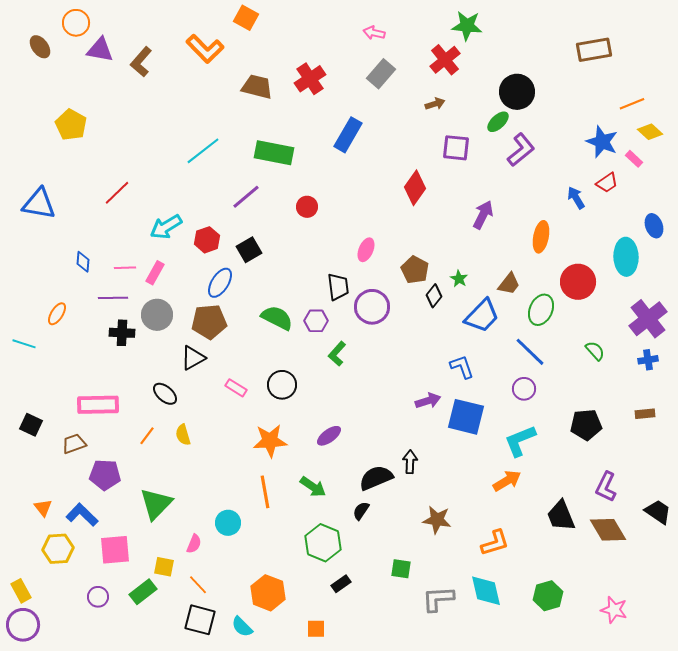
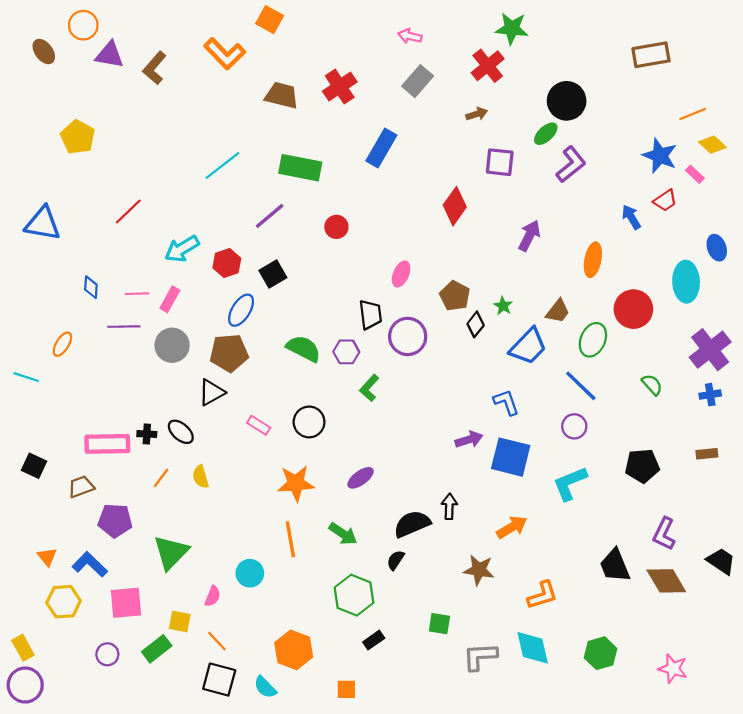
black cross: (122, 333) -> (147, 434), moved, size x0.7
orange arrow: (507, 481) -> (512, 527), moved

